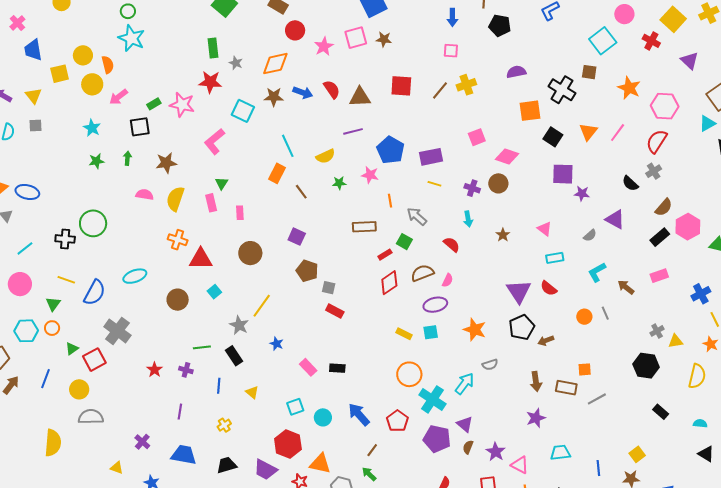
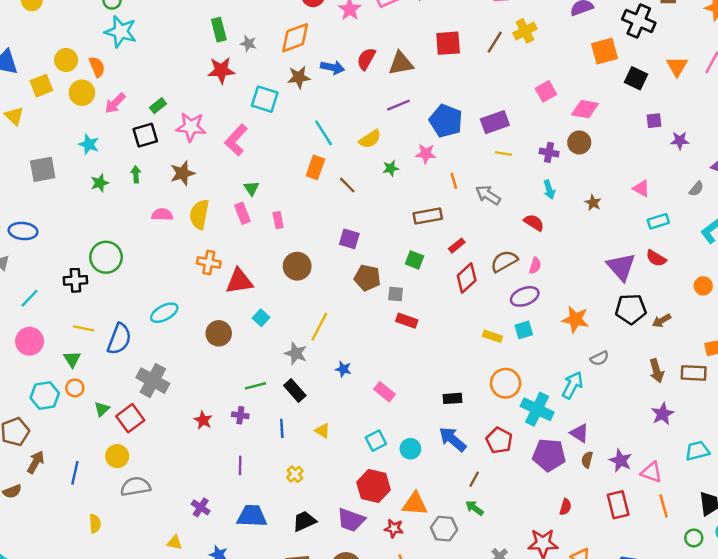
red semicircle: (332, 89) -> (366, 59), turned -108
pink star: (182, 105) -> (191, 127), moved
gray square: (36, 125) -> (43, 169), moved, size x1.6
purple square: (563, 174) -> (654, 121), size x0.6
green square: (404, 242) -> (414, 260), moved
black pentagon: (522, 327) -> (631, 309), turned 30
black rectangle: (337, 368) -> (452, 398), moved
blue line: (45, 379) -> (75, 473), moved
yellow semicircle: (53, 443) -> (95, 524), size x0.6

